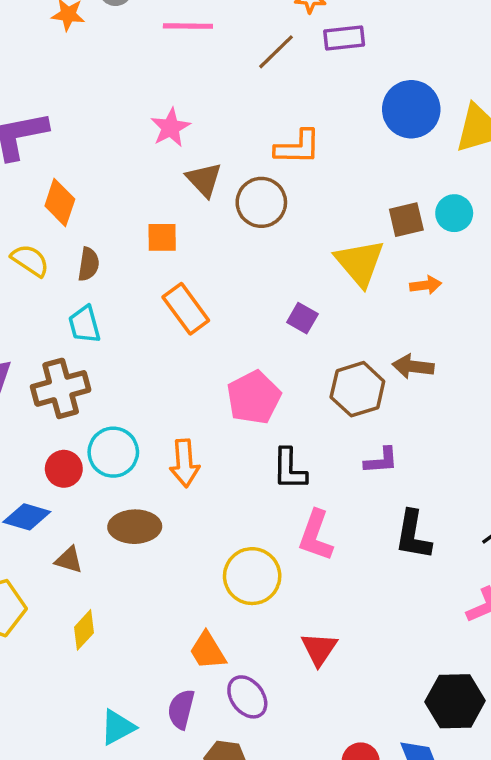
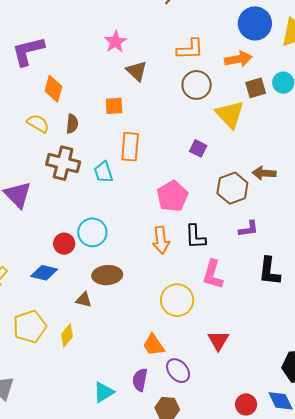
brown circle: (261, 202) -> (197, 85), moved
orange arrow: (426, 285) -> (238, 59), moved, size x1.5
orange rectangle: (186, 309) -> (130, 147), turned 44
cyan trapezoid: (84, 324) -> (103, 172), moved
brown cross: (61, 388) -> (63, 163), moved, turned 32
orange arrow: (185, 463) -> (161, 240), moved
brown triangle: (69, 560) -> (84, 300), moved
yellow diamond: (84, 630) -> (67, 335), moved

